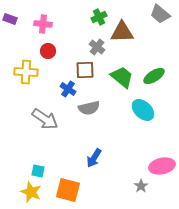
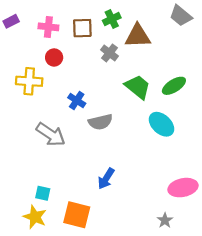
purple rectangle: (10, 19) -> (11, 21), turned -48
brown square: (85, 70) -> (82, 28), moved
gray star: (141, 186) -> (165, 220), moved

